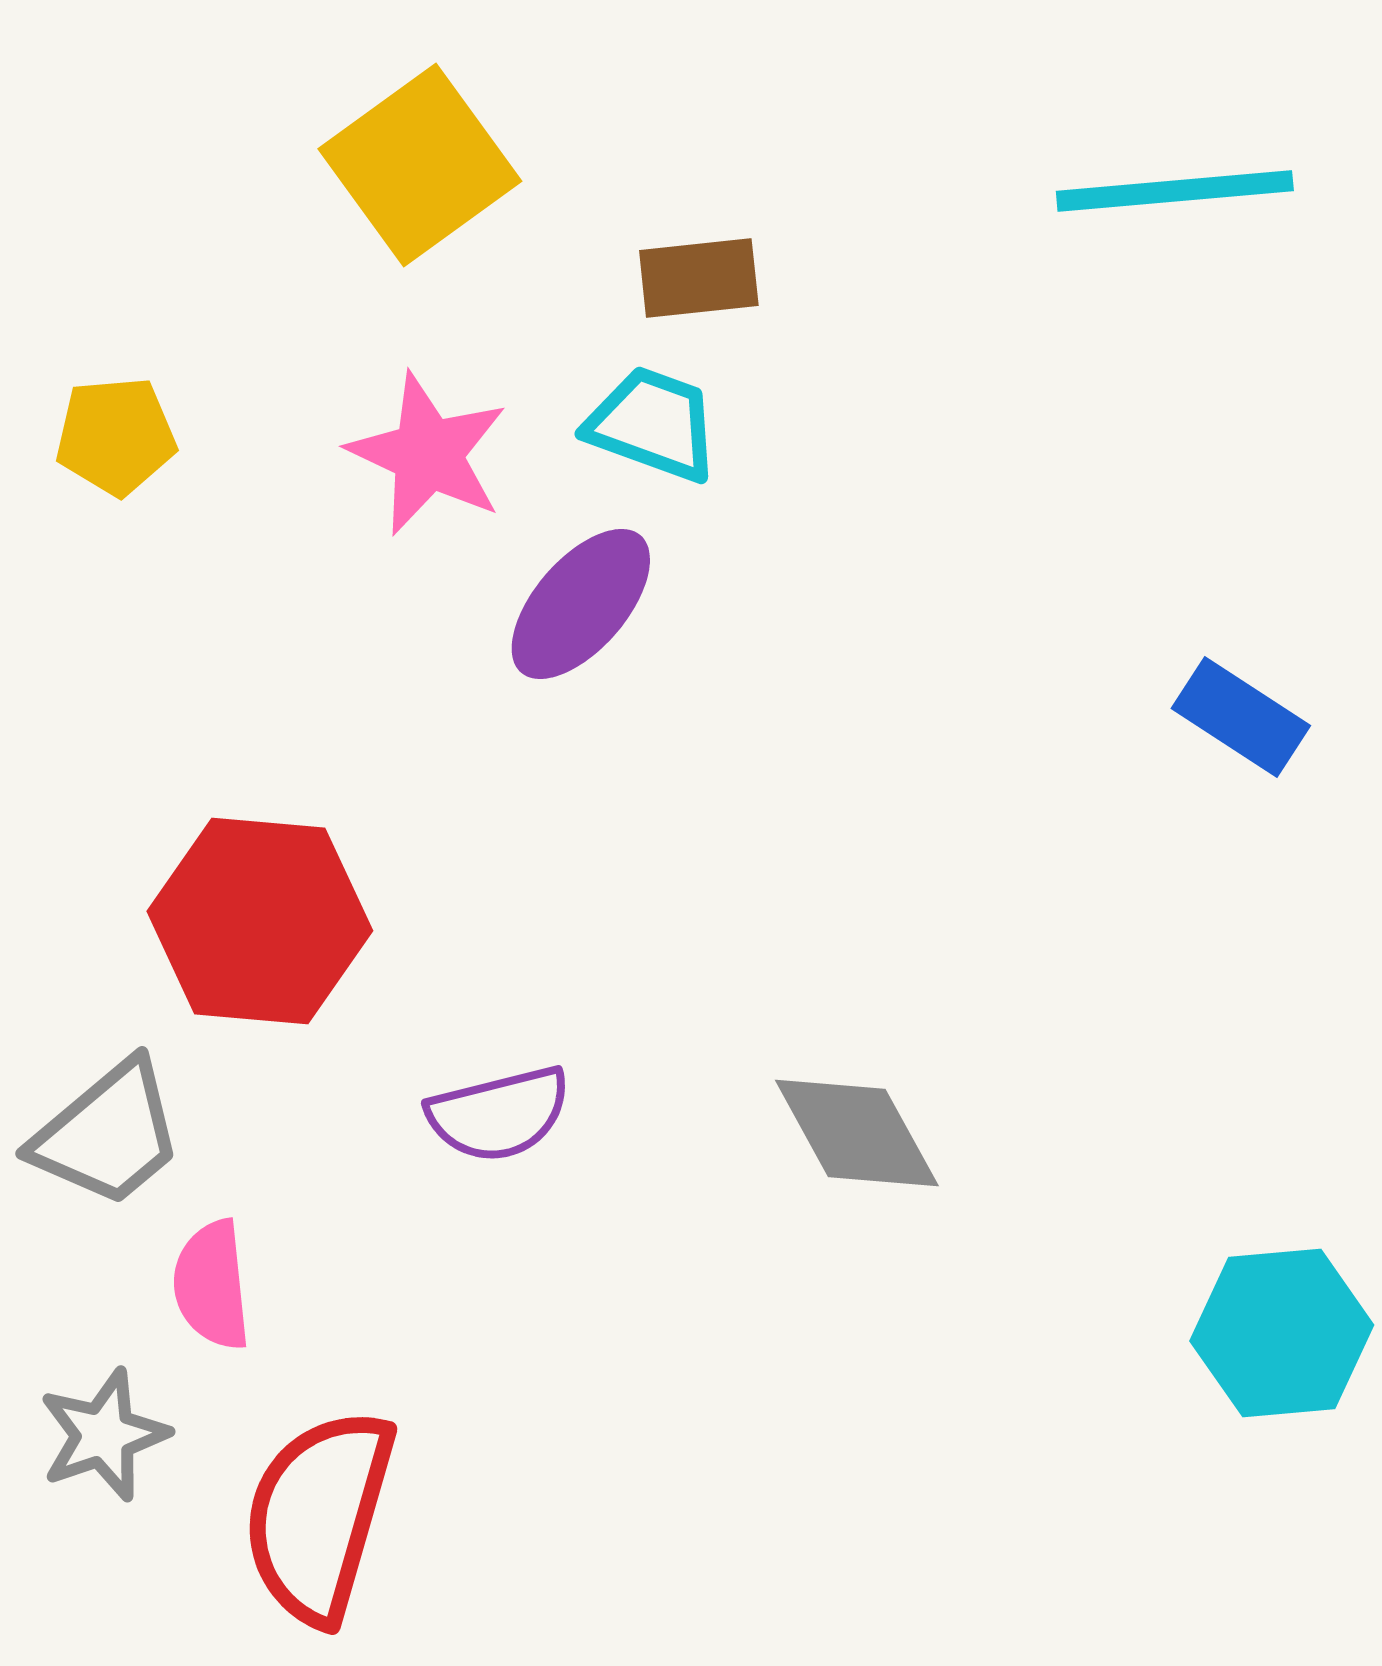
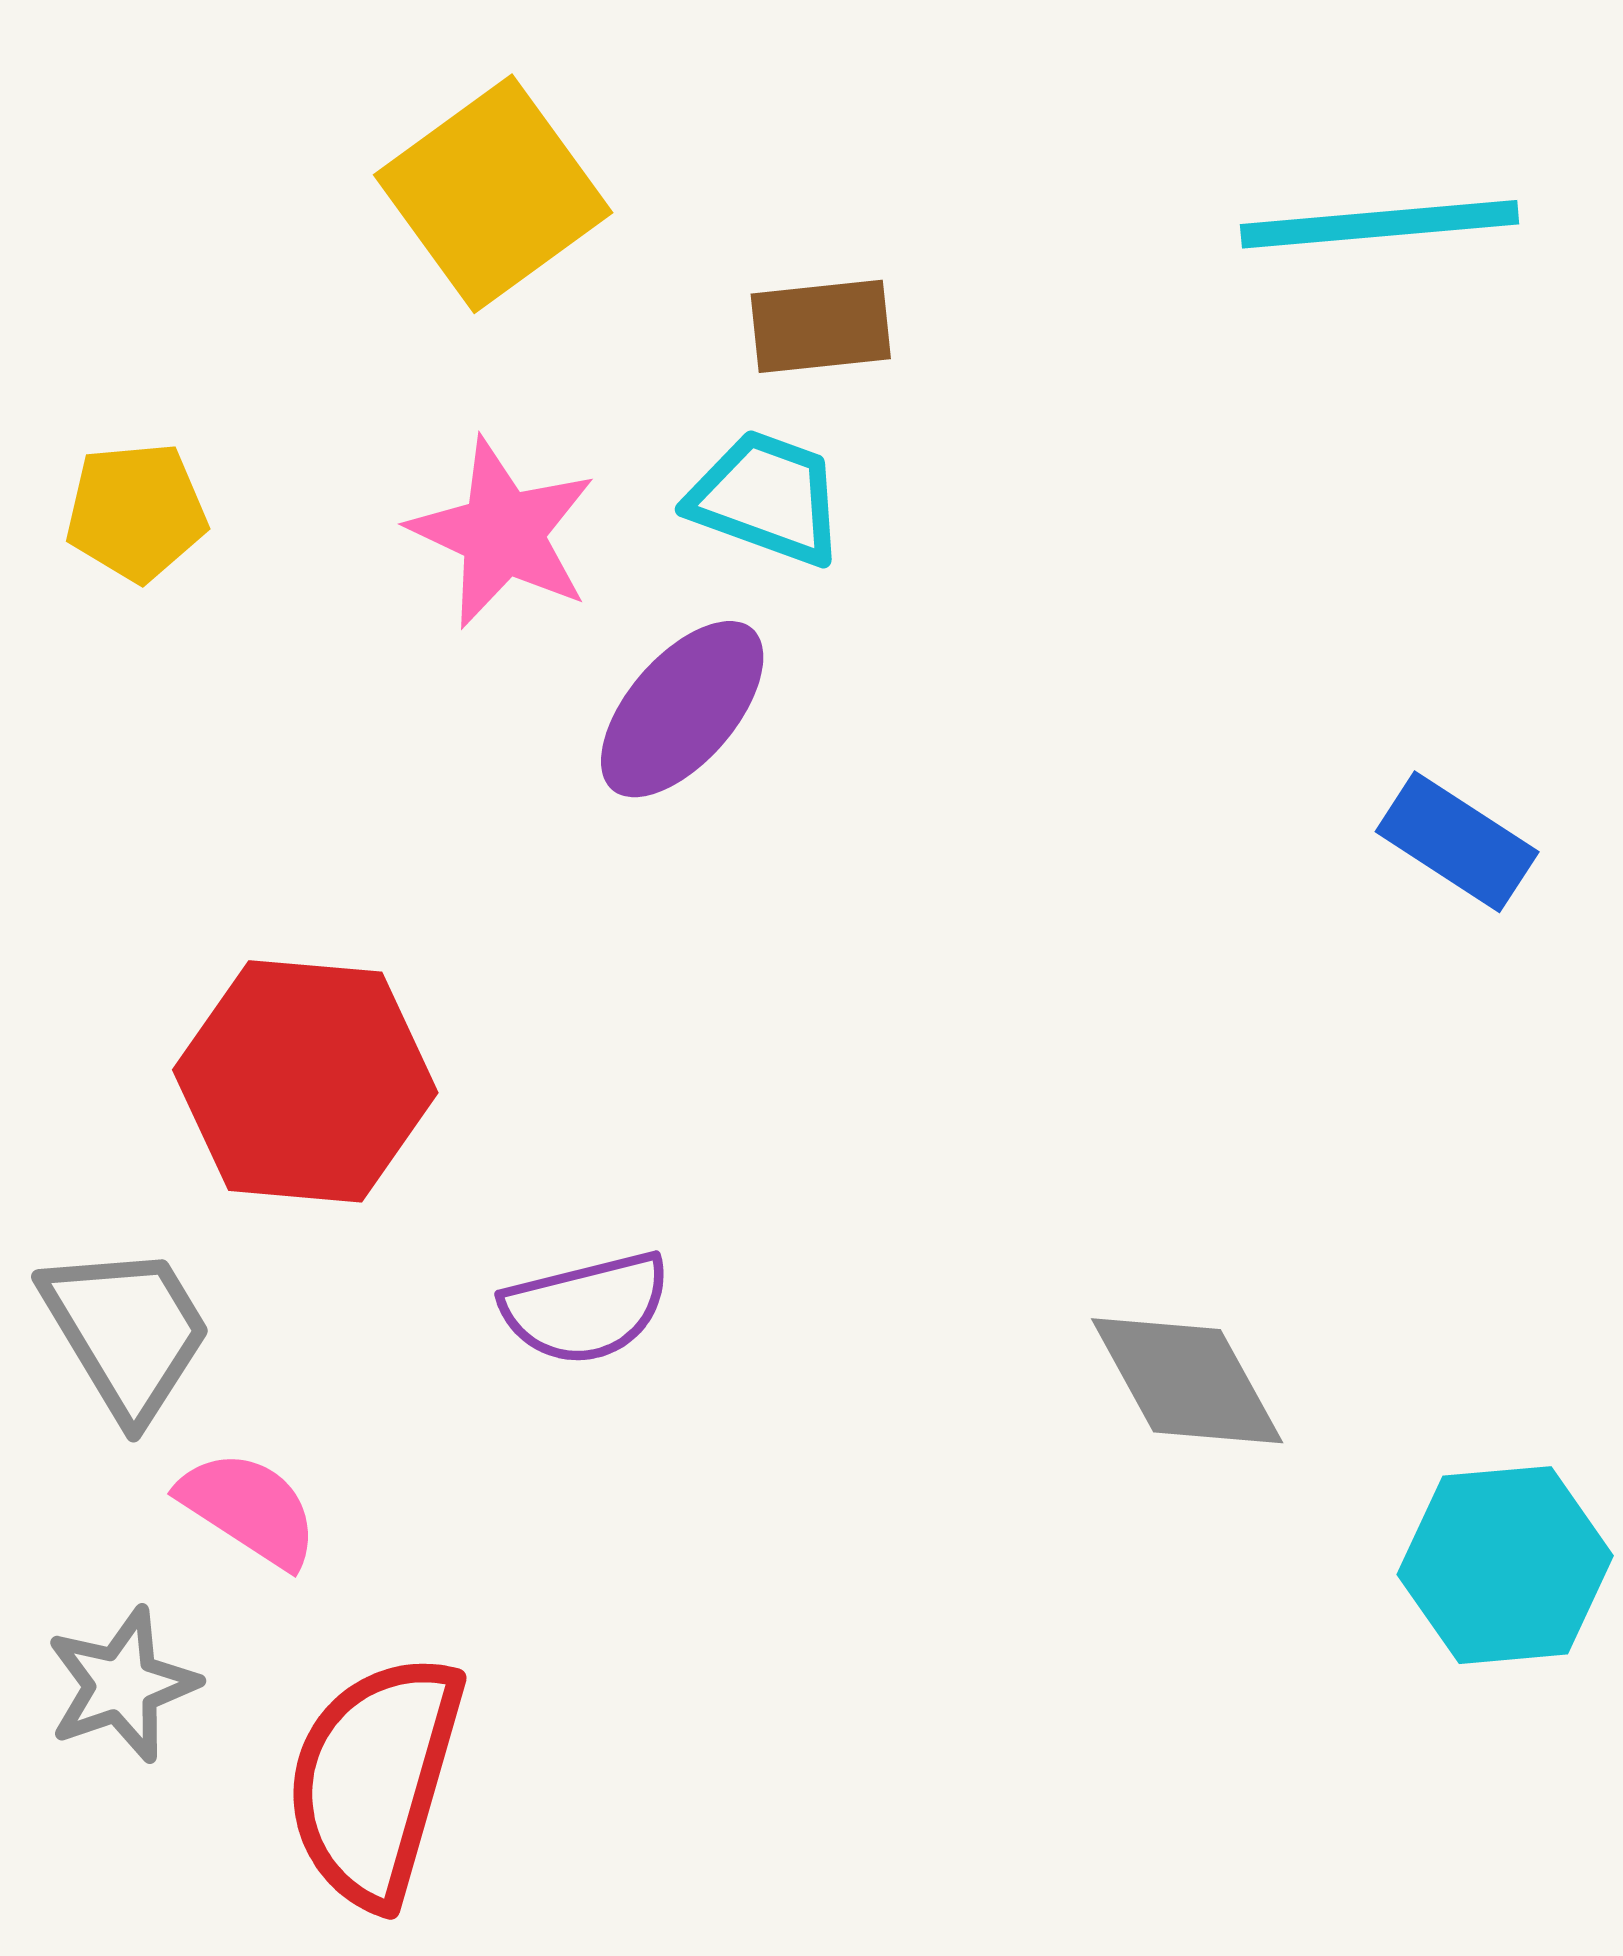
gray diamond: (857, 1133) -> (1187, 1381), moved
gray trapezoid: (108, 1134) -> (127, 1331), turned -81
pink semicircle: (212, 1285) -> (249, 1509), turned 129

